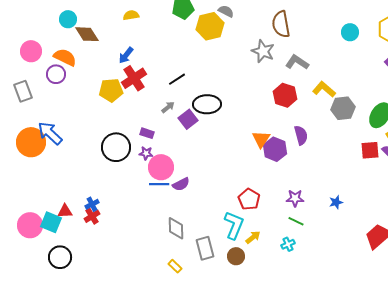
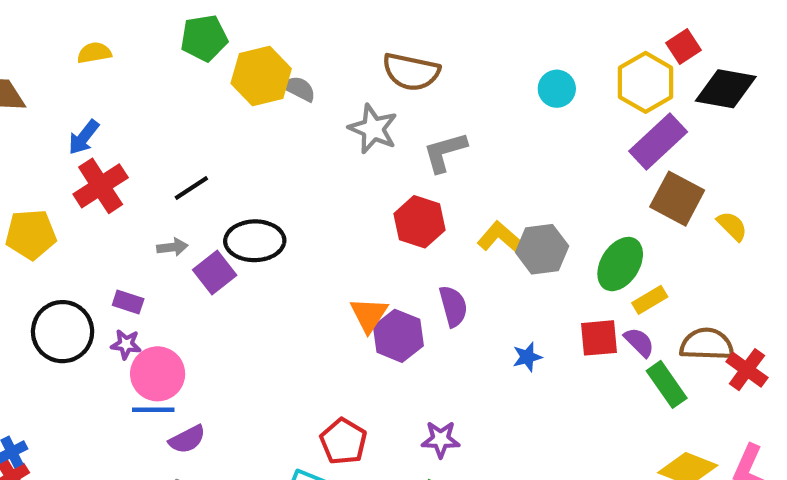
gray semicircle: (226, 11) -> (299, 89), moved
brown semicircle: (281, 24) -> (411, 72), turned -68
gray L-shape: (297, 62) -> (445, 152), turned -50
yellow L-shape: (324, 89) -> (502, 239), moved
yellow pentagon: (111, 90) -> (31, 234), moved
gray arrow: (168, 107) -> (172, 247), turned 32
purple semicircle: (181, 184) -> (187, 439), moved
blue star: (336, 202) -> (527, 357), moved

